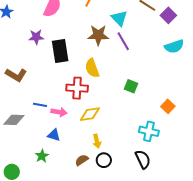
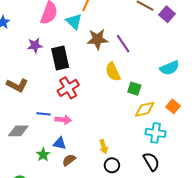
cyan triangle: (119, 18) -> (74, 22), moved
cyan semicircle: (174, 46) -> (169, 68), moved
yellow semicircle: (92, 68) -> (113, 72), moved
red cross: (77, 88) -> (68, 88), moved, turned -30
yellow diamond: (90, 114) -> (145, 109), moved
green star: (42, 156) -> (43, 155), moved
brown semicircle: (82, 160) -> (69, 160), moved

